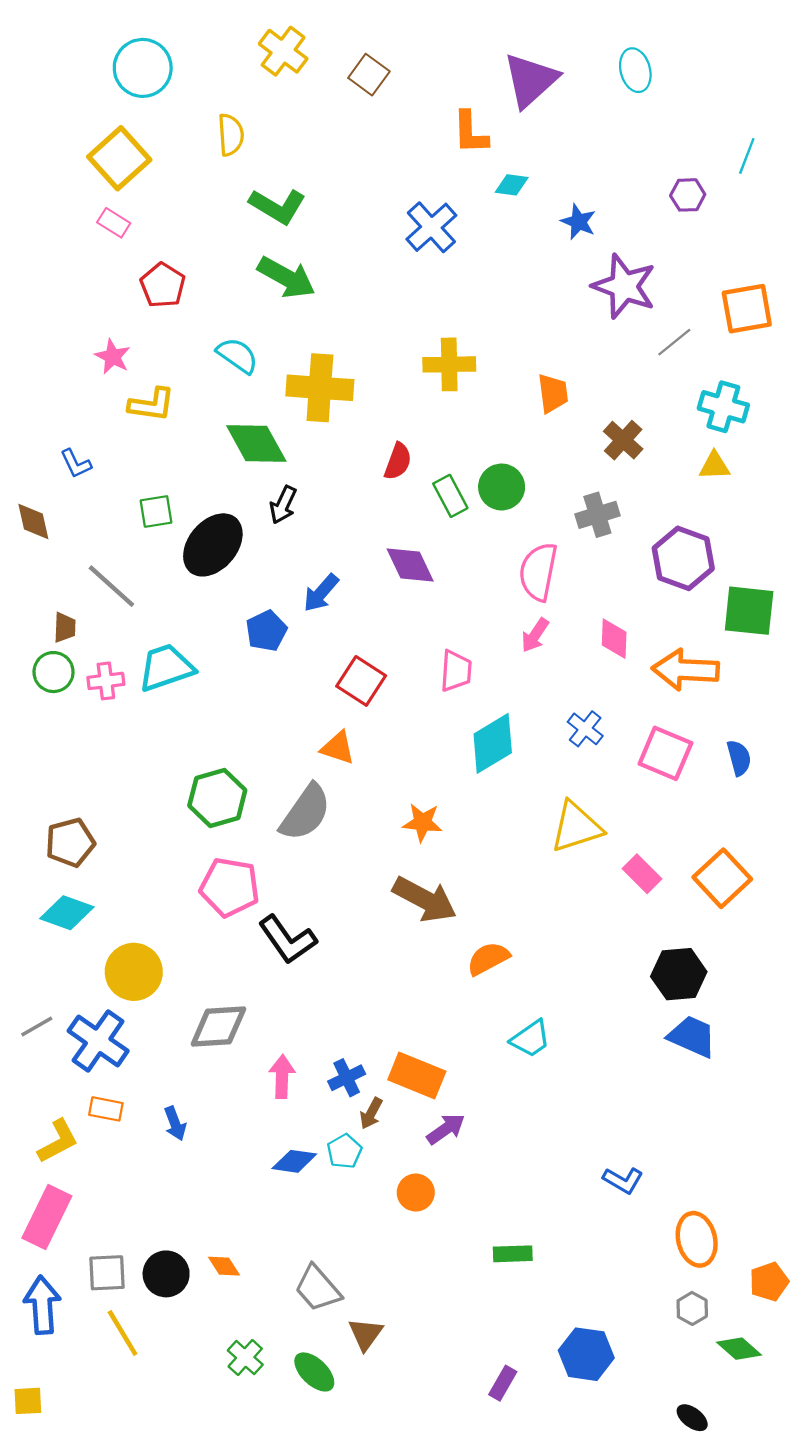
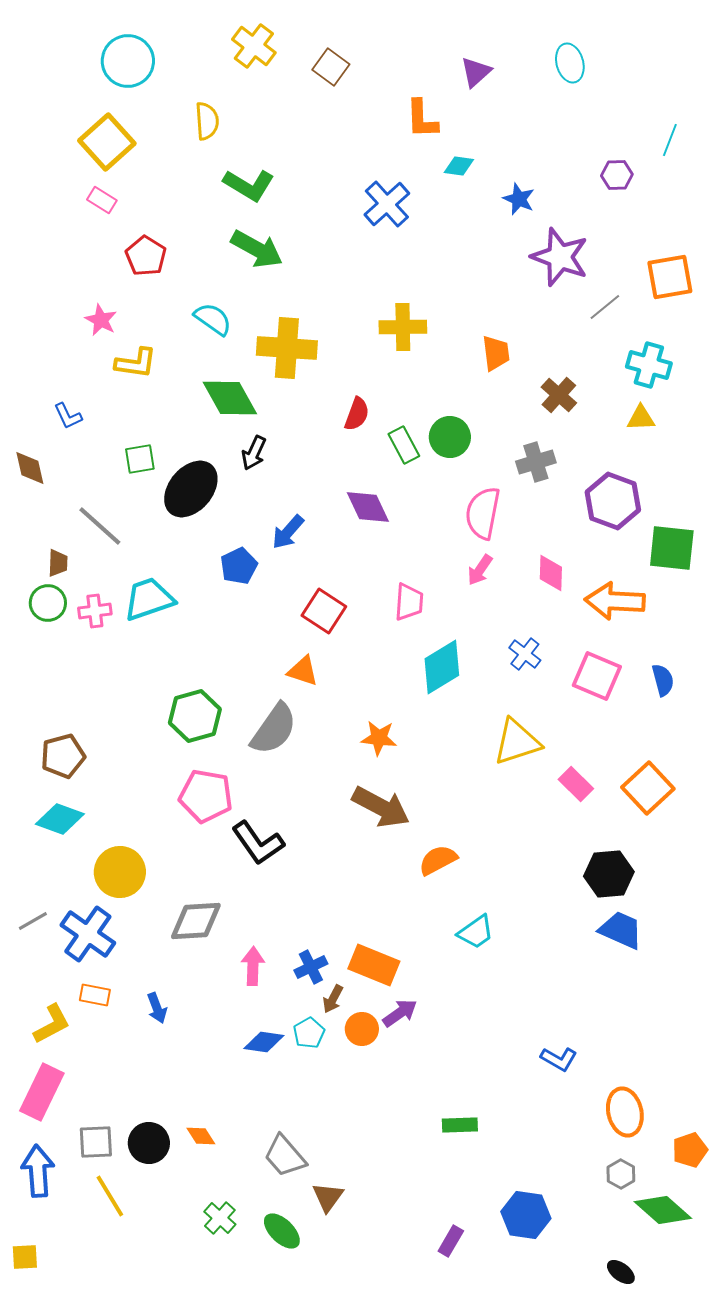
purple triangle: (531, 80) -> (476, 72), size x0.6
orange circle: (416, 1193) -> (362, 1029), moved
green diamond: (739, 1349) -> (663, 1210), size x1.4

